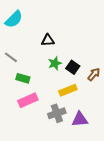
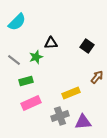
green star: (55, 63) -> (36, 57), moved
black square: (73, 67) -> (87, 46), moved
green rectangle: (23, 78) -> (26, 81), turned -32

